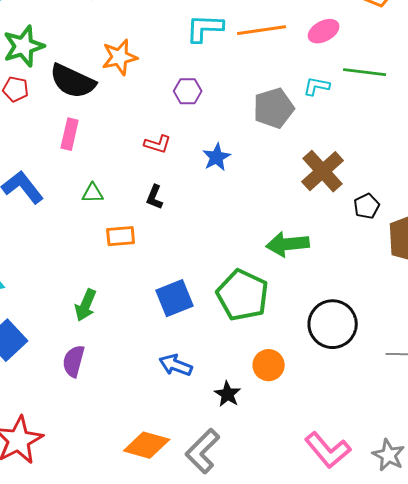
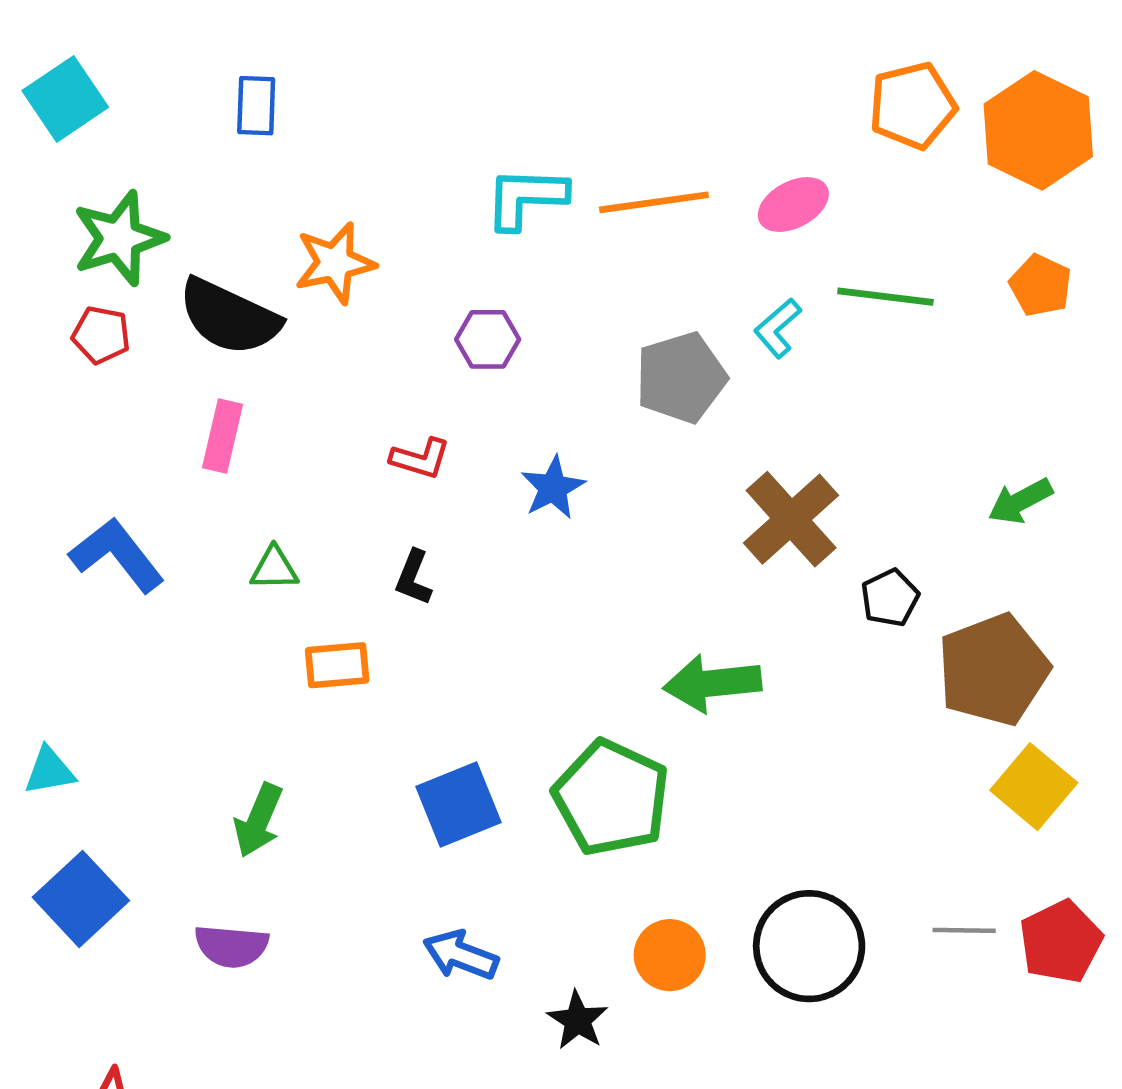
cyan L-shape: (317, 86) -> (778, 328), turned -52
black circle: (333, 324) -> (809, 946), moved
purple semicircle: (74, 361) -> (231, 946), turned -100

